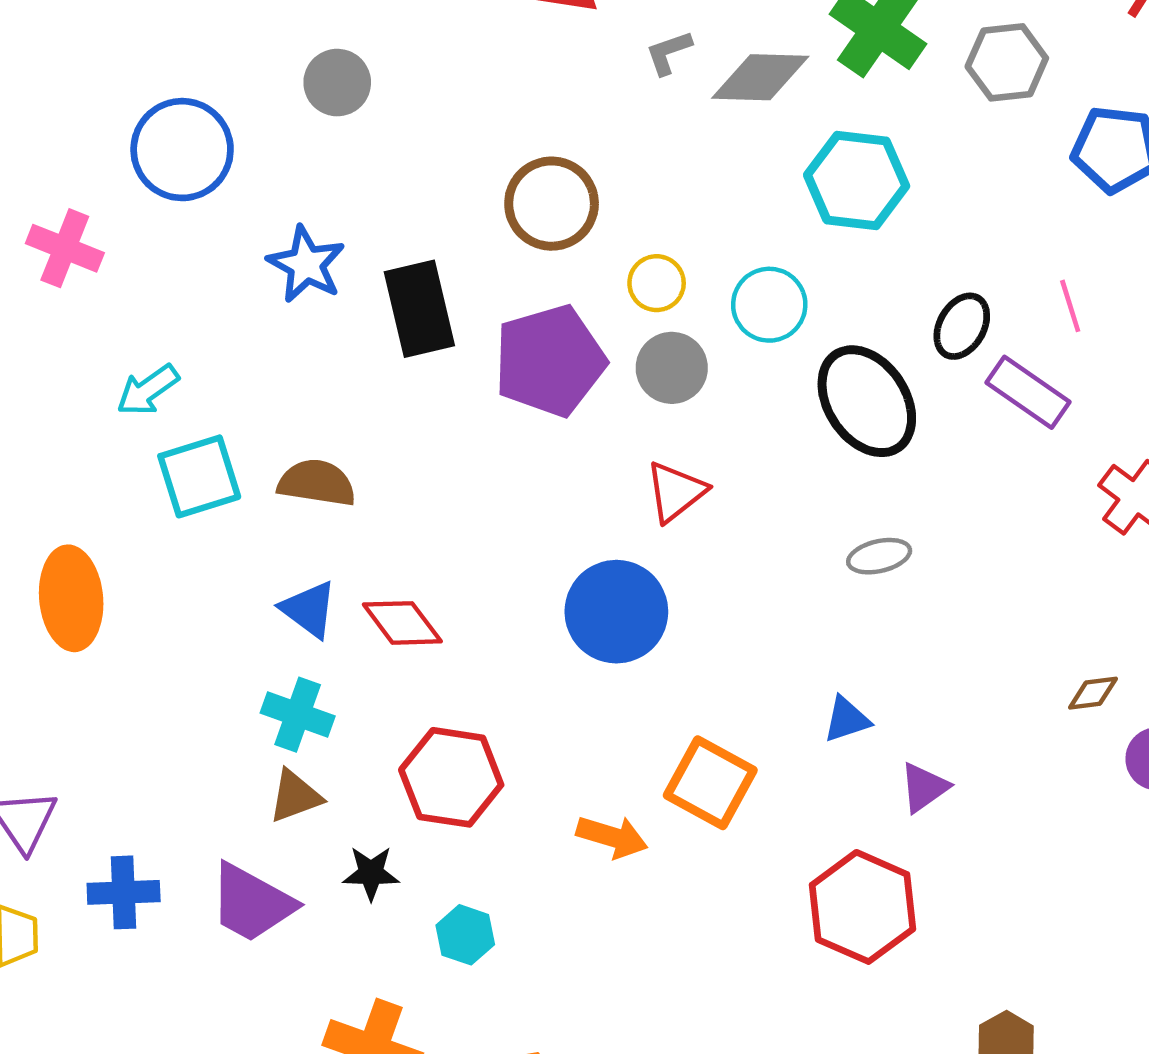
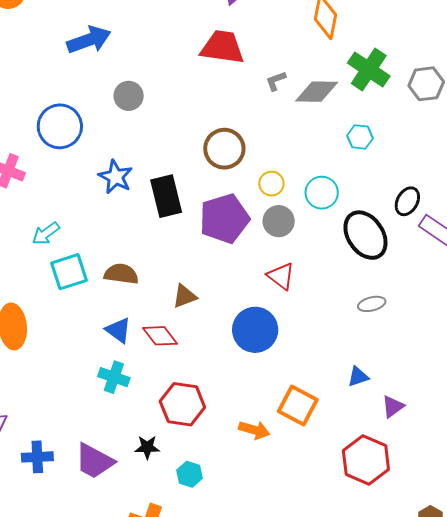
cyan hexagon: (857, 180) -> (360, 137), size x0.6
red triangle: (676, 492) -> (281, 276), turned -44
brown triangle: (295, 796) -> (185, 296), moved

